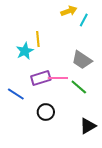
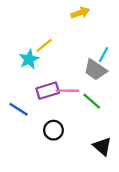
cyan line: (84, 20) -> (103, 55), moved
yellow line: (38, 39) -> (44, 45), turned 56
black triangle: (88, 126) -> (102, 146), turned -48

